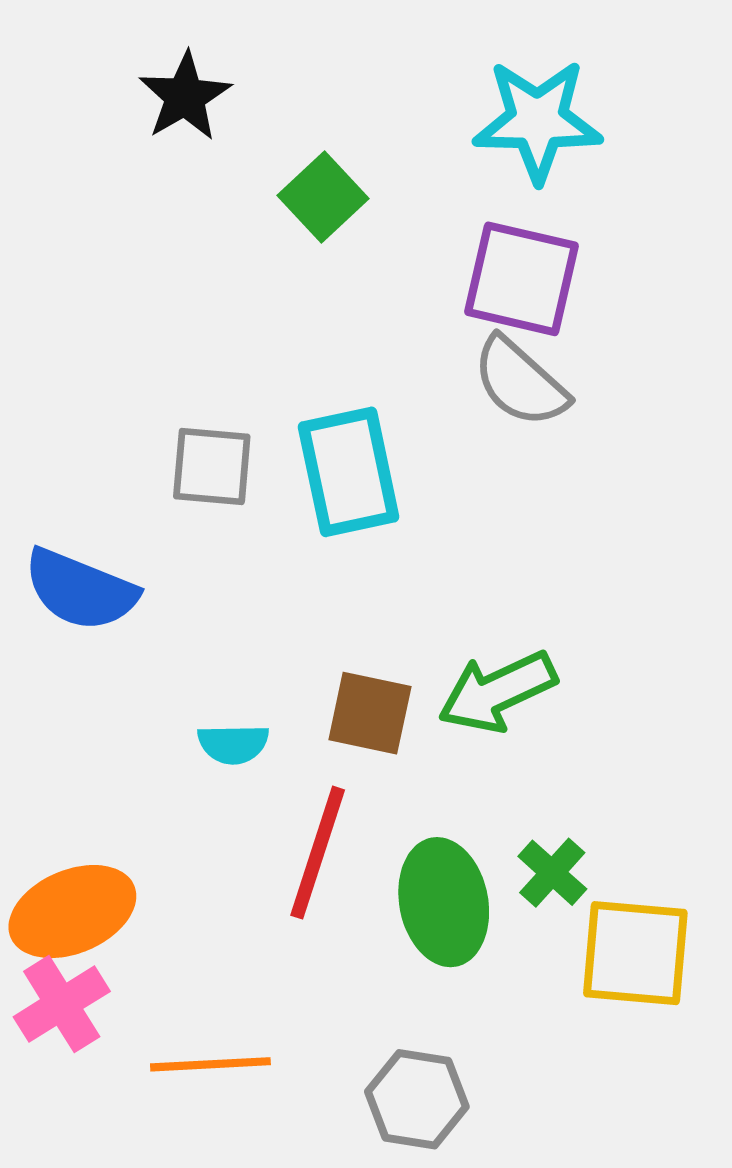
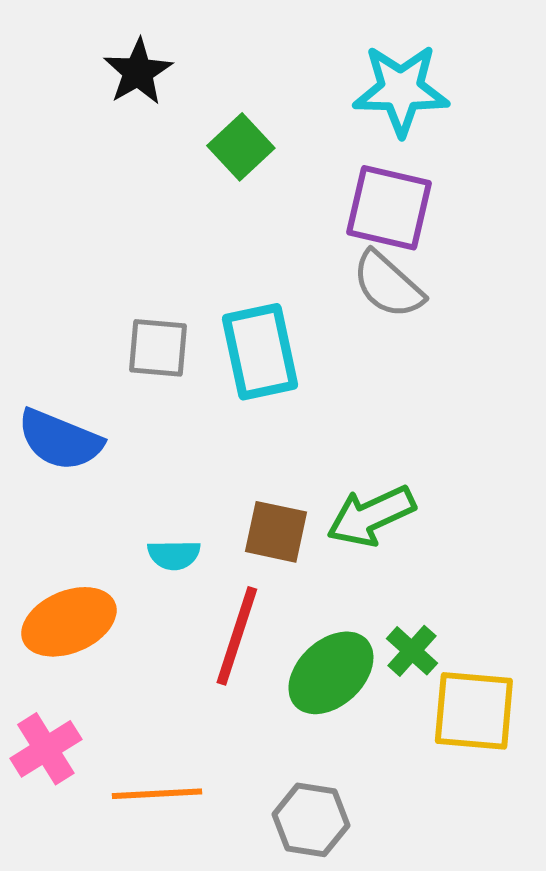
green ellipse: (444, 902) -> (331, 673), turned 58
orange ellipse: (72, 912) -> (69, 622), moved

